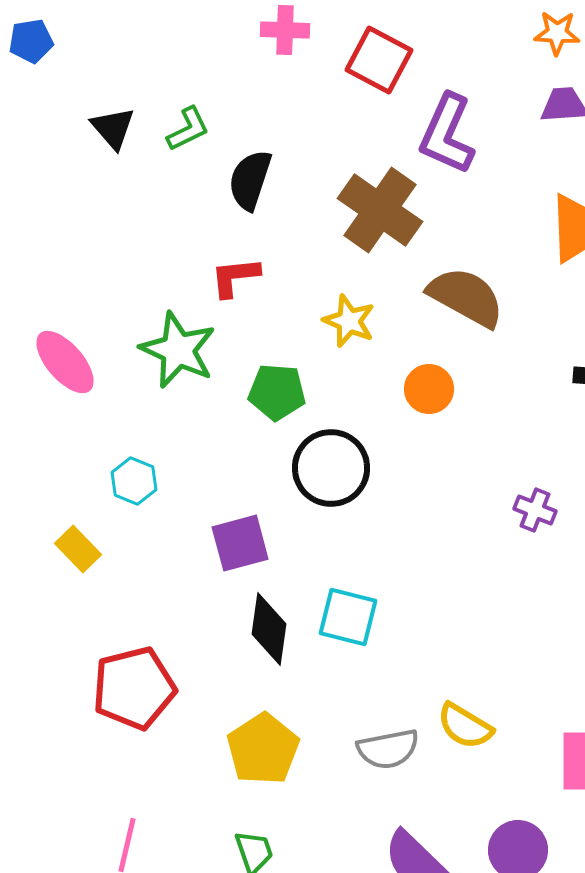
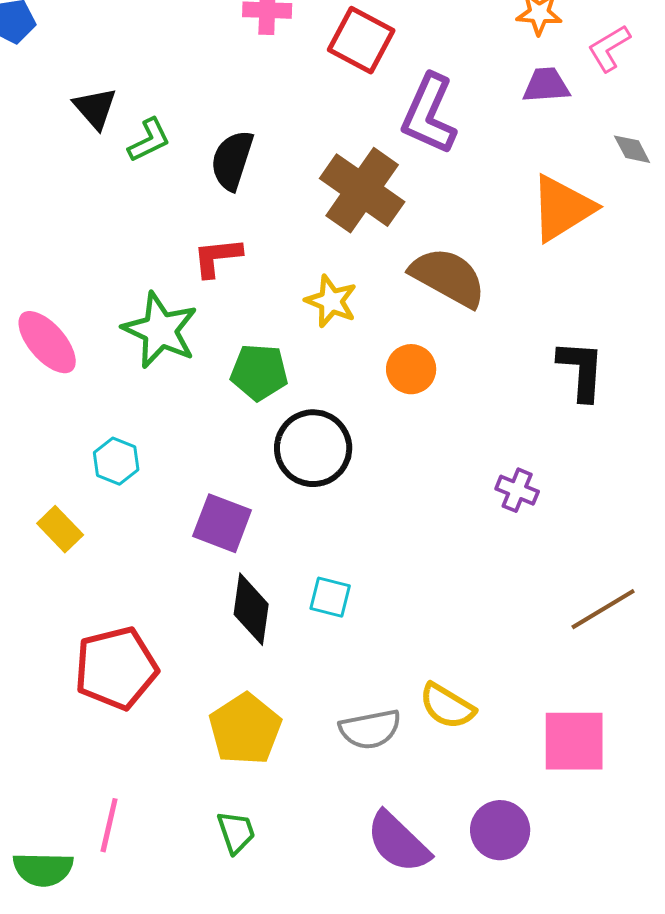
green L-shape: (188, 129) -> (149, 140), moved
purple square: (240, 543) -> (222, 523), turned 36
cyan square: (348, 617) -> (330, 597), size x0.7

